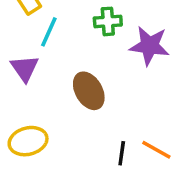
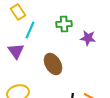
purple star: (149, 46) -> (88, 38), size x0.7

